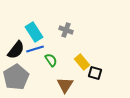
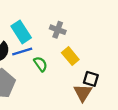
yellow rectangle: (82, 62) -> (70, 56), moved
brown triangle: (65, 85) -> (83, 93), moved

